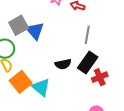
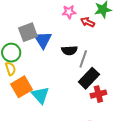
gray line: (87, 35) -> (83, 59), moved
black semicircle: (63, 64) -> (69, 50), moved

